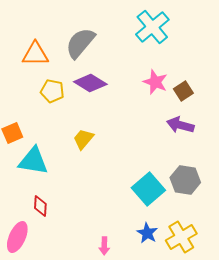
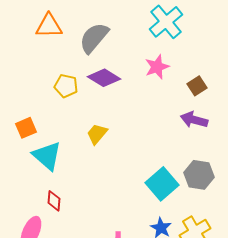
orange triangle: (35, 54) -> (49, 26), moved
pink star: (155, 82) -> (157, 67), moved, turned 30
cyan triangle: (33, 161) -> (47, 156), turned 32

